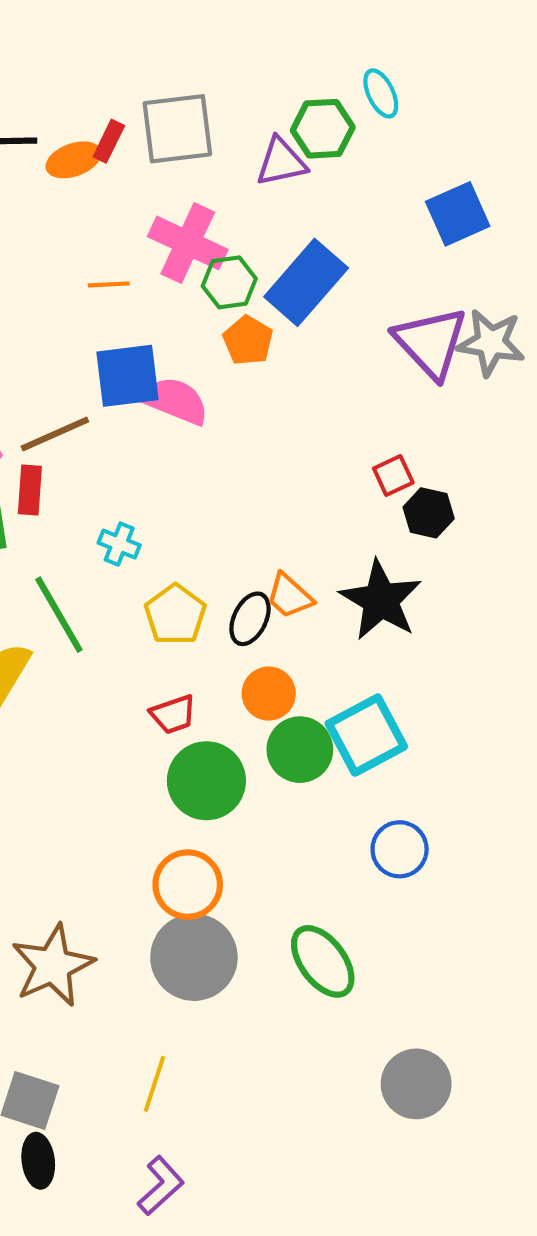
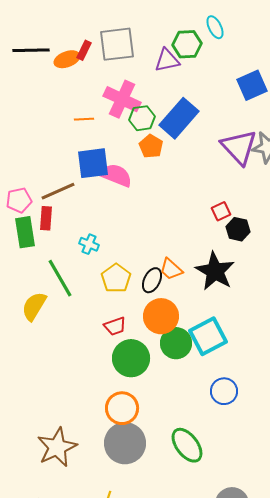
orange circle: (269, 694) -> (161, 316), size x1.4

